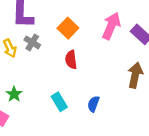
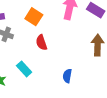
cyan rectangle: (59, 102) -> (24, 69), moved

